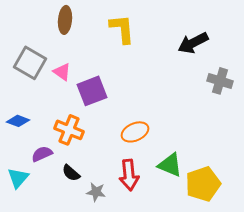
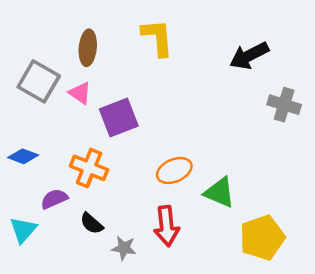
brown ellipse: (65, 20) -> (88, 48), moved
green triangle: (170, 165) -> (219, 192), moved

